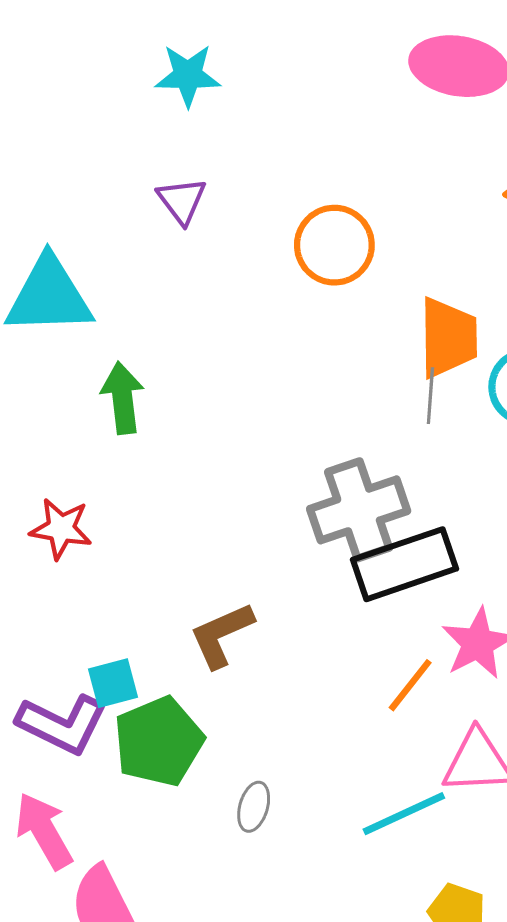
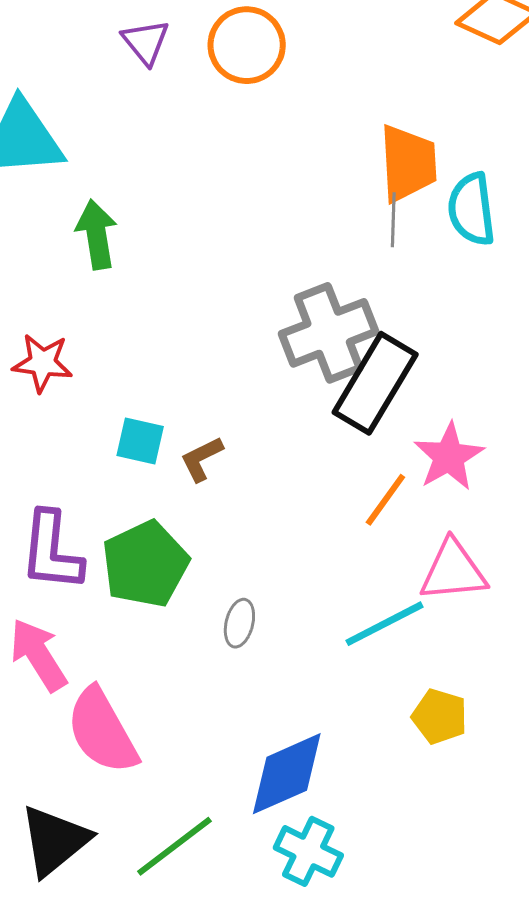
orange circle: (334, 245) -> (247, 45), moved
black rectangle: (405, 564) -> (375, 383), turned -38
brown L-shape: (222, 635) -> (202, 459), size x0.7
cyan square: (113, 683) -> (140, 441), moved, turned 30
purple L-shape: (62, 724) -> (52, 551), turned 72

